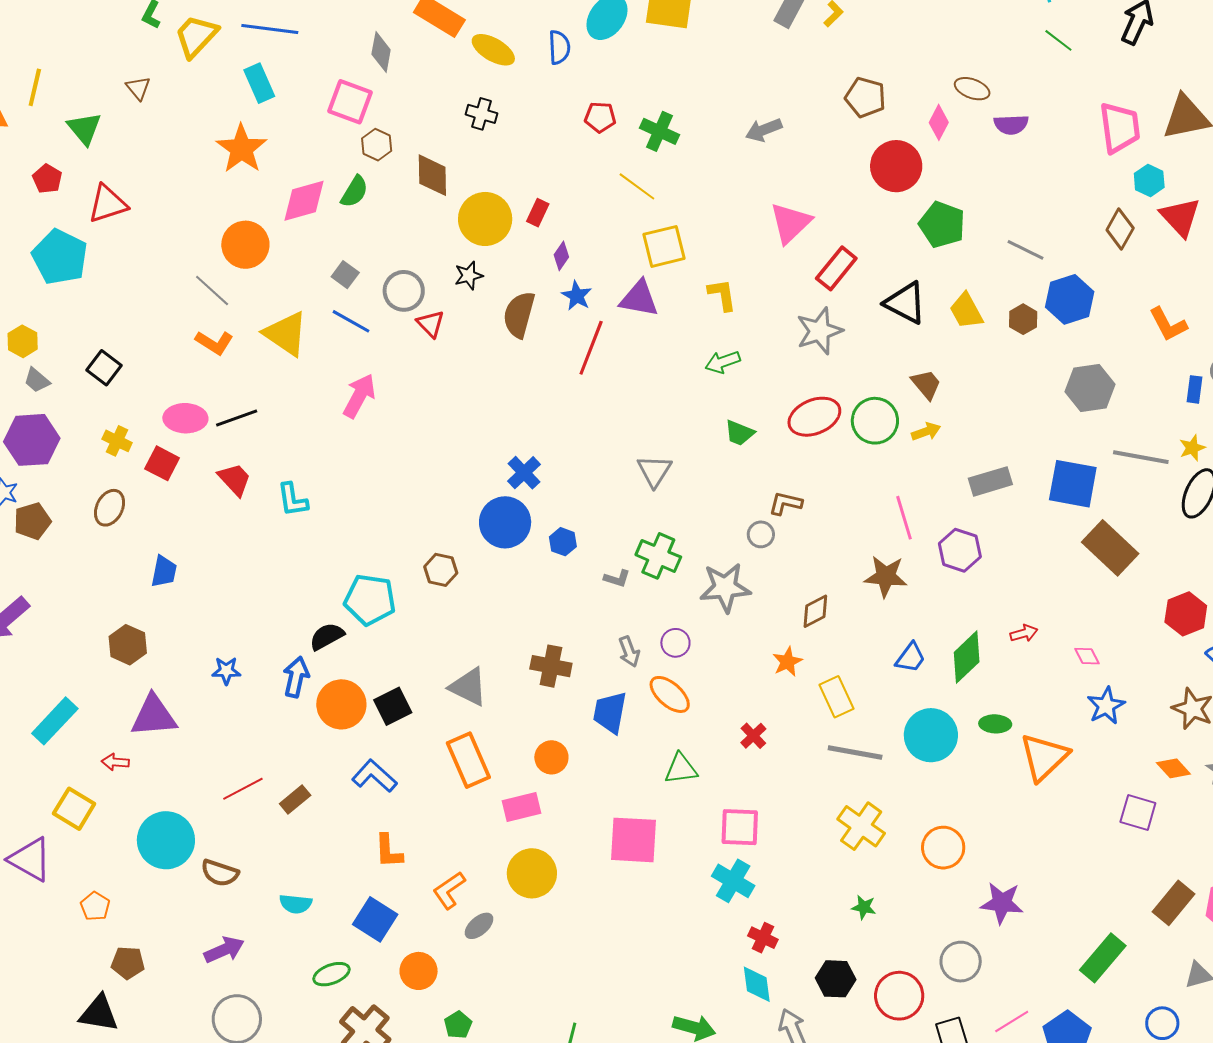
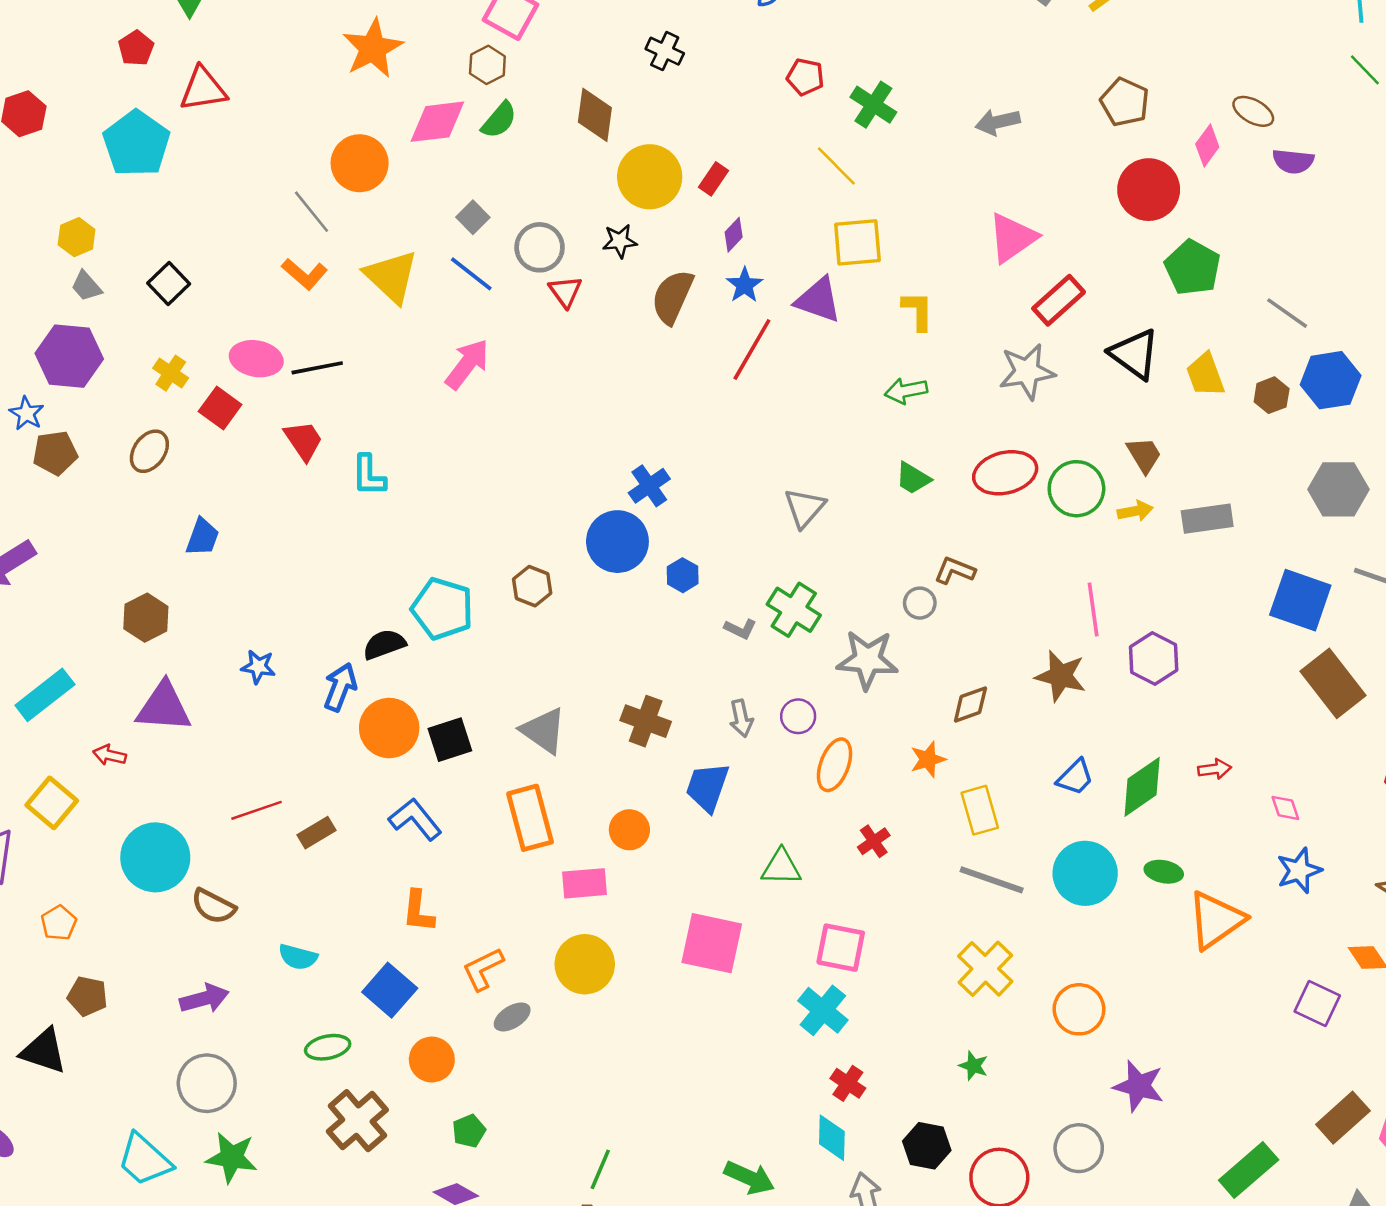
brown hexagon: (377, 145) -> (487, 65), moved
gray rectangle: (990, 481) -> (1207, 519), moved
orange ellipse: (670, 694) -> (835, 765), moved, turned 60

